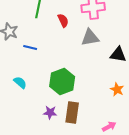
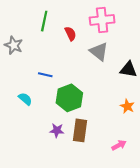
gray triangle: (90, 37) -> (99, 52), turned 48
blue line: (30, 47) -> (45, 75), moved

